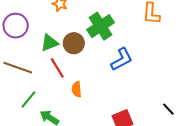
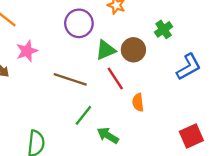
purple circle: (16, 26) -> (79, 23), moved
green cross: (101, 26) -> (164, 29), size x0.6

